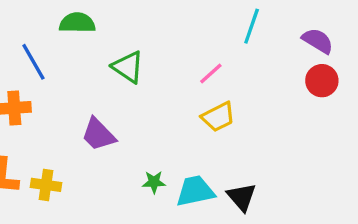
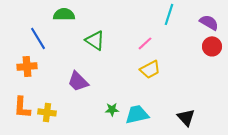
black triangle: (242, 197) -> (186, 117), moved

